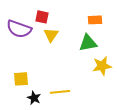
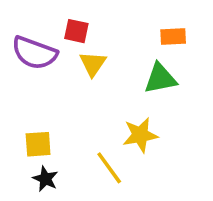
yellow star: (102, 66) -> (140, 135), moved
yellow line: (60, 92) -> (109, 168), turned 60
black star: (34, 98) -> (45, 179), moved

